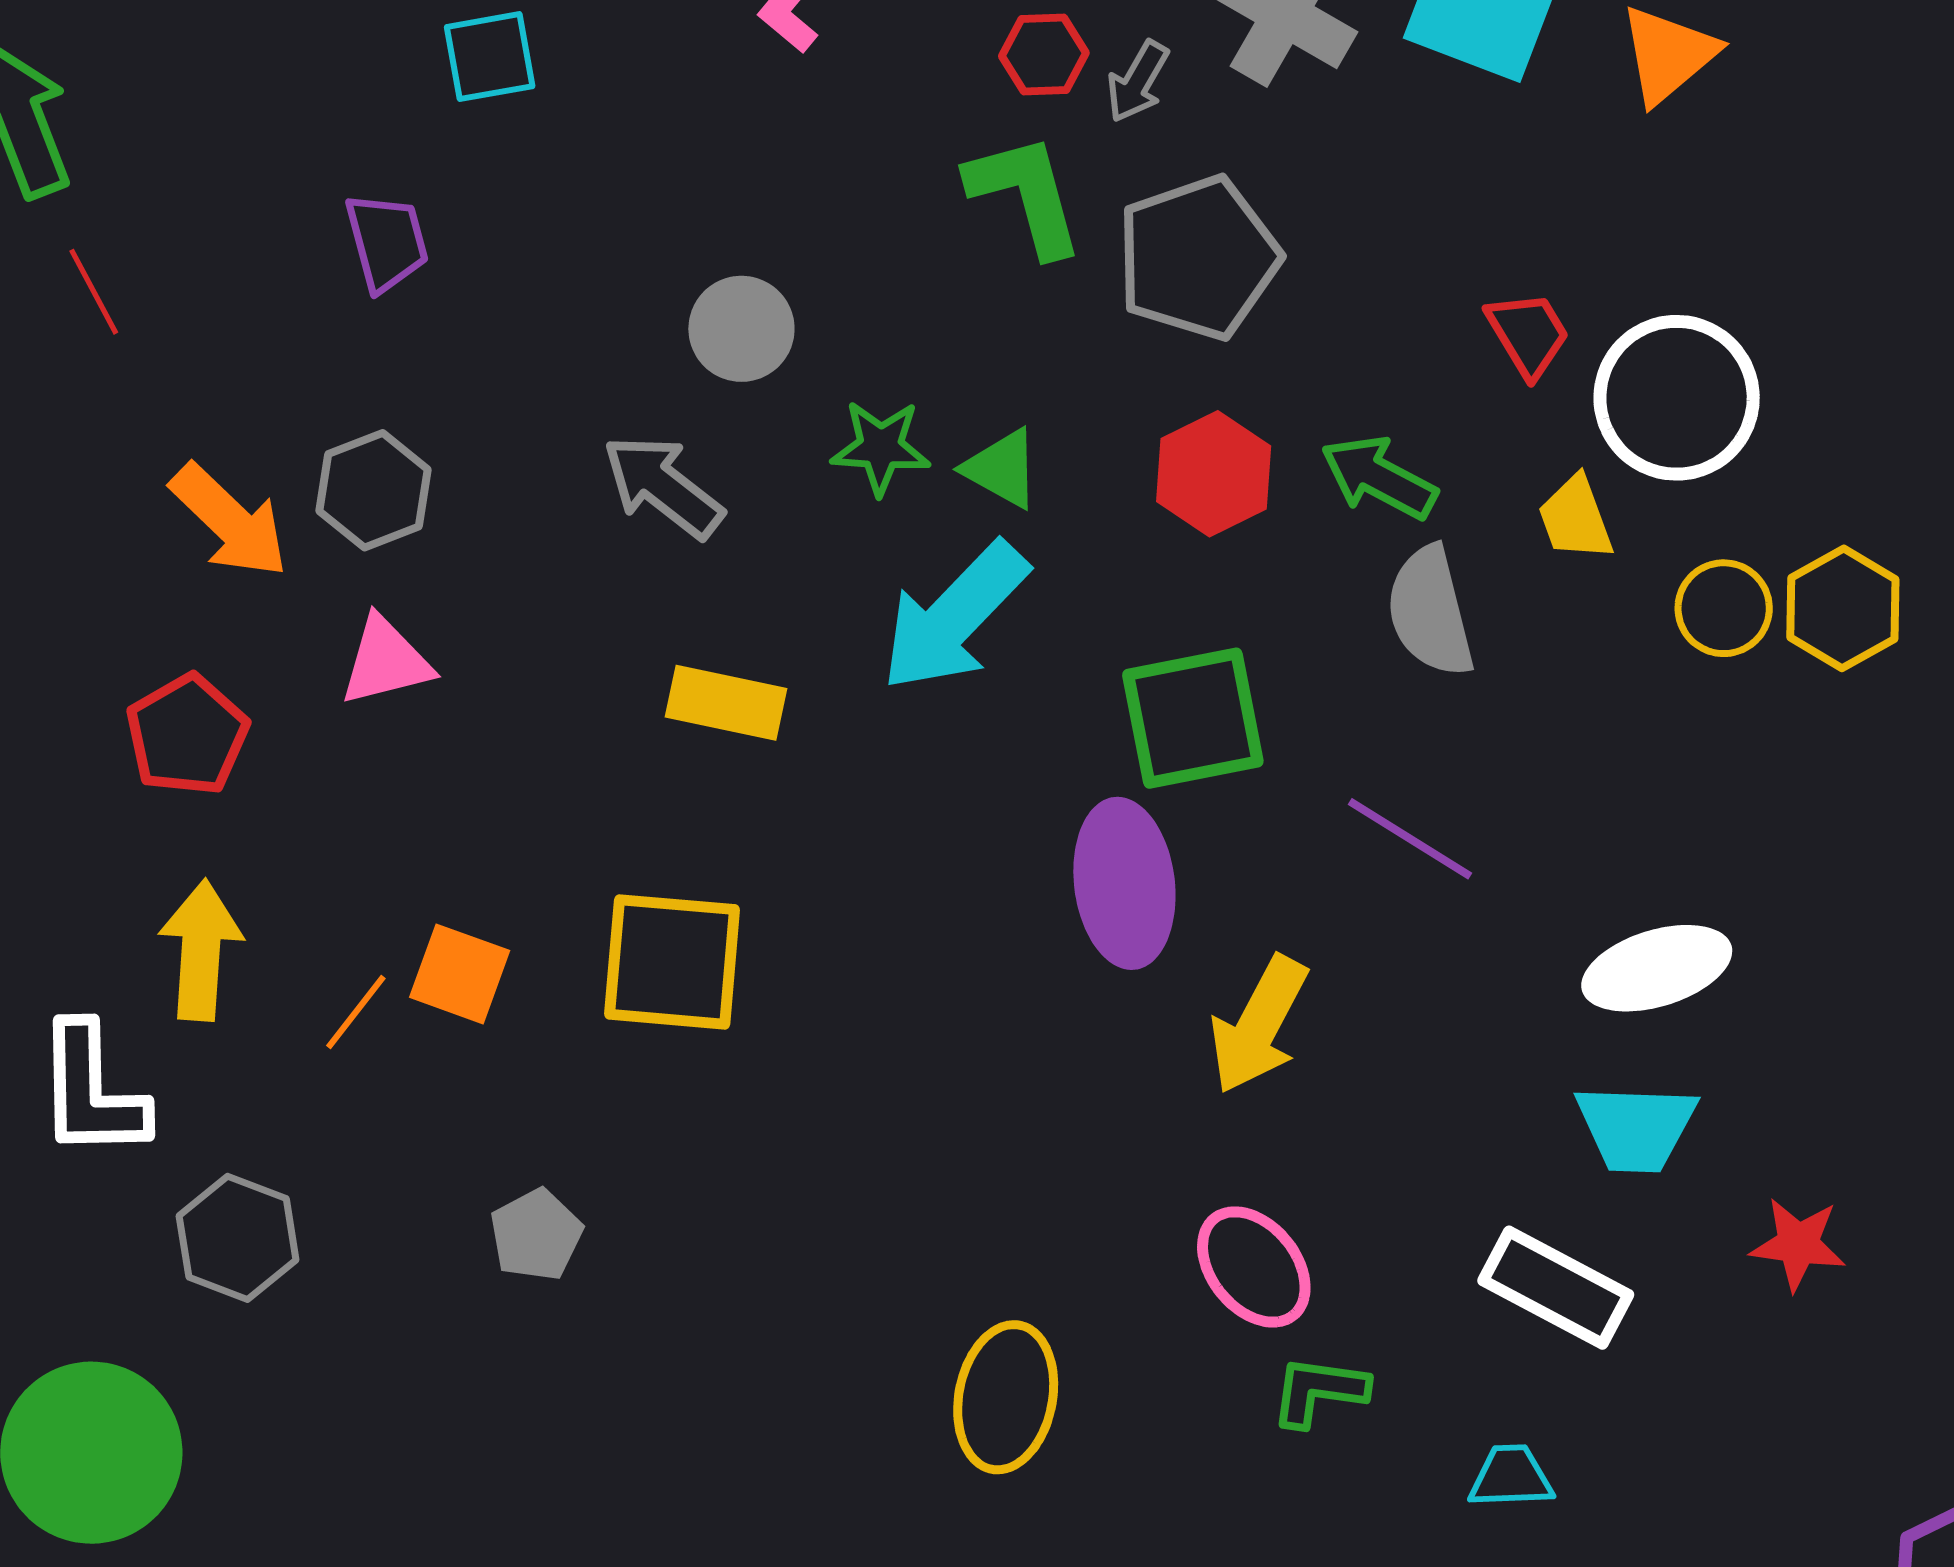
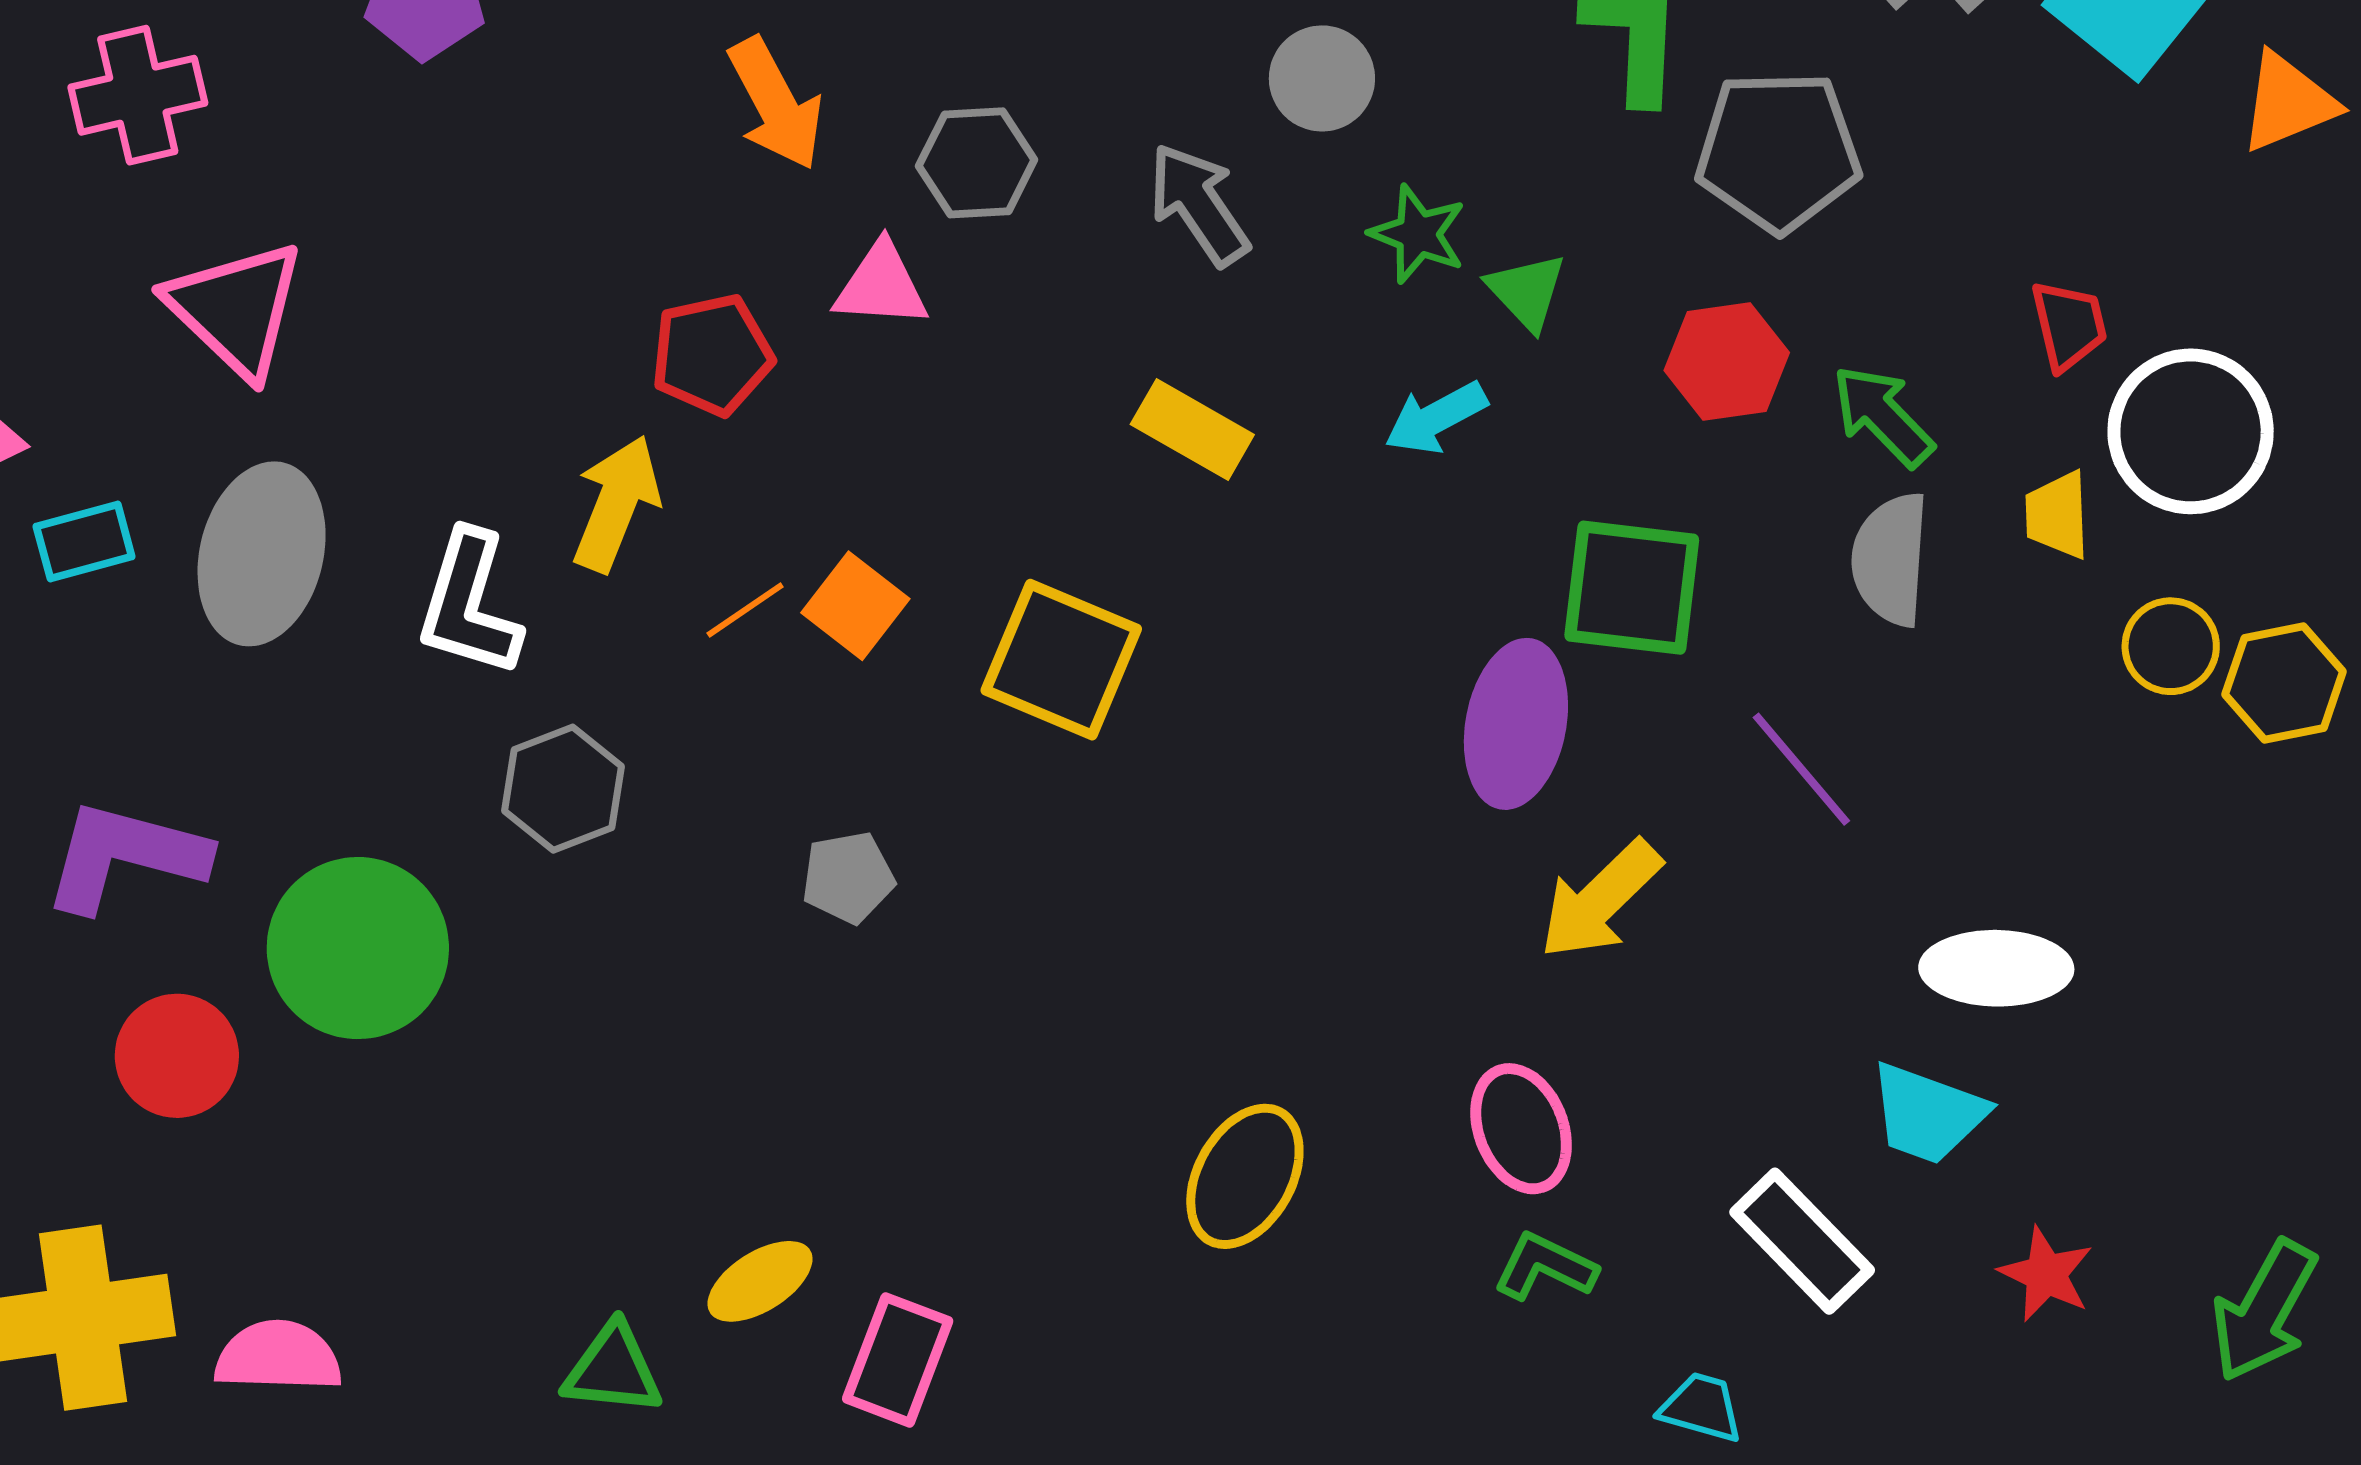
gray hexagon: (374, 490) -> (977, 163), moved
cyan arrow: (954, 617) -> (1436, 418), size x0.6
red pentagon: (187, 735) -> (712, 355), moved

